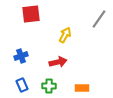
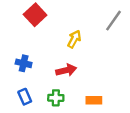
red square: (31, 14) -> (35, 15), turned -36
blue cross: (21, 56) -> (24, 63), turned 32

